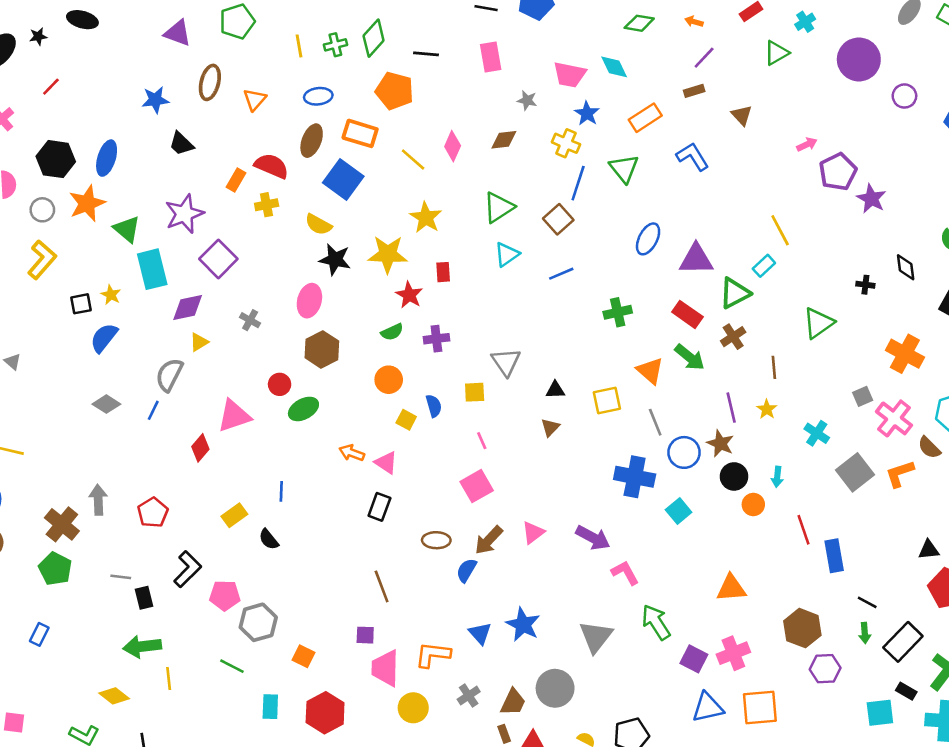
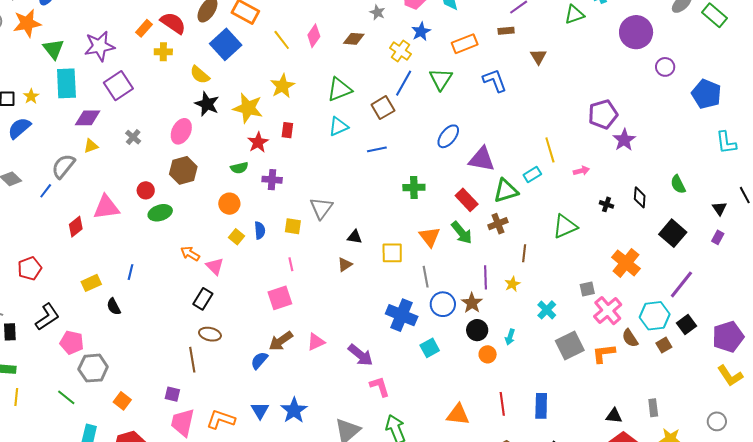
pink arrow: (807, 144) -> (581, 171), moved
red line: (804, 530) -> (502, 404), moved
brown ellipse: (436, 540) -> (210, 334), moved

